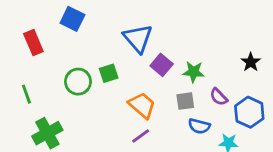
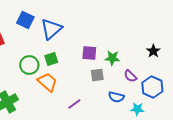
blue triangle: (138, 38) -> (51, 29), moved, turned 30
purple square: (162, 65) -> (89, 53), turned -35
gray square: (185, 101) -> (97, 75), moved
orange trapezoid: (142, 105) -> (47, 82), moved

